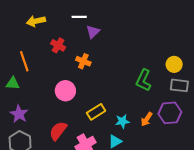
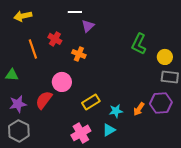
yellow arrow: (36, 21) -> (23, 16), moved
orange line: (24, 61) -> (33, 49), moved
green L-shape: (143, 80) -> (139, 44), moved
purple star: (19, 114) -> (18, 104), turned 30
red semicircle: (58, 131) -> (44, 100), moved

